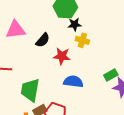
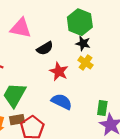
green rectangle: (111, 75) -> (102, 108), turned -72

